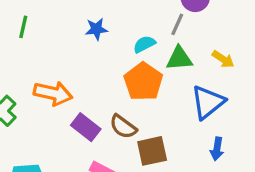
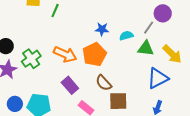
blue star: (96, 29) -> (102, 29), moved
yellow arrow: (223, 59) -> (172, 54), size x1.5
orange pentagon: (143, 82) -> (94, 54), moved
purple rectangle: (86, 127) -> (70, 85), moved

